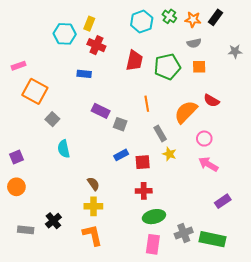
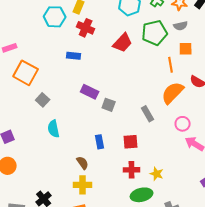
red trapezoid: (134, 61) -> (123, 43), turned 30
green pentagon: (167, 67) -> (155, 33), moved
orange line: (147, 104) -> (171, 65), moved
pink circle: (204, 139) -> (183, 124), moved
yellow star: (169, 154) -> (157, 174), moved
blue rectangle: (121, 155) -> (100, 142), moved, turned -72

